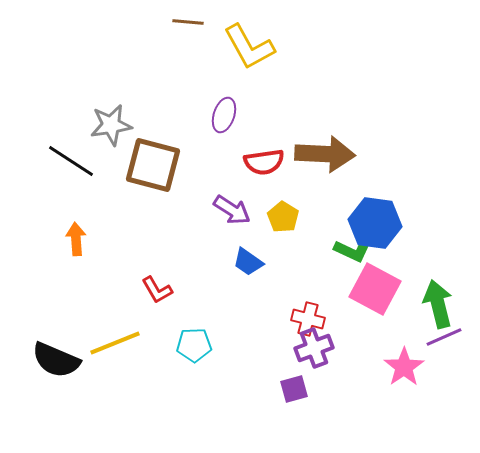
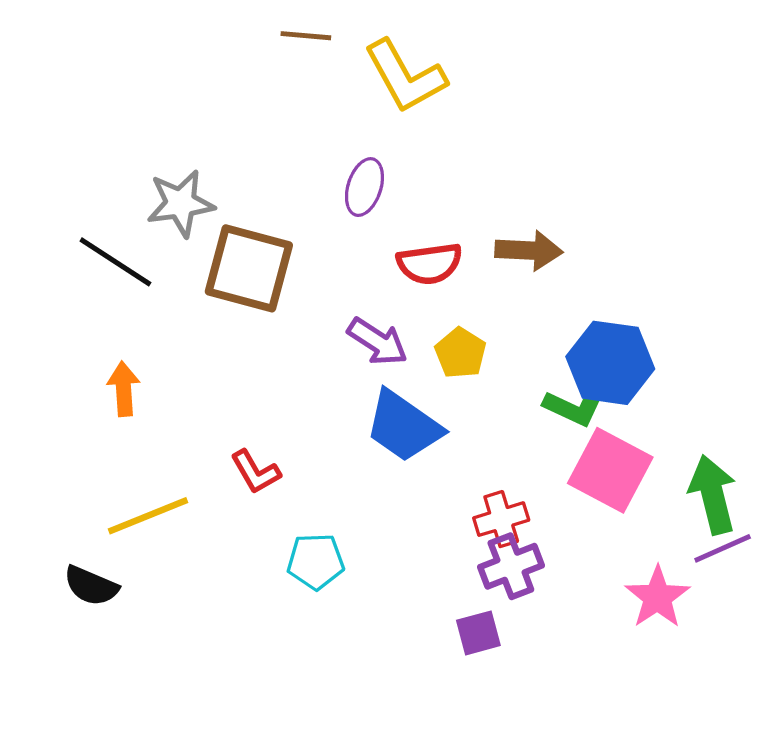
brown arrow: (325, 154) -> (529, 251), size x0.7
blue trapezoid: (248, 262) -> (404, 426), size x1.6
red cross: (308, 319) -> (501, 519), turned -32
yellow line: (115, 343) -> (148, 516), moved
black semicircle: (56, 360) -> (91, 586), size x0.7

